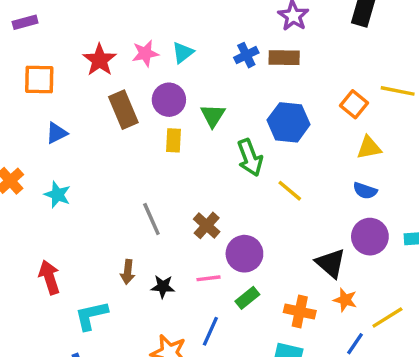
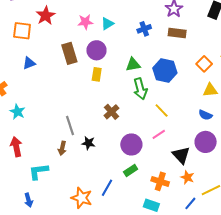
brown rectangle: (284, 58) -> (177, 33), moved
red star: (100, 60) -> (46, 16), moved
green triangle: (213, 116) -> (133, 65), moved, turned 42
cyan star: (57, 195) -> (17, 112), moved
gray line: (151, 219) -> (70, 125), moved
brown cross: (207, 225) -> (111, 112), moved
pink line: (209, 278) -> (159, 134), moved, turned -32
black star: (163, 287) -> (88, 143), moved

